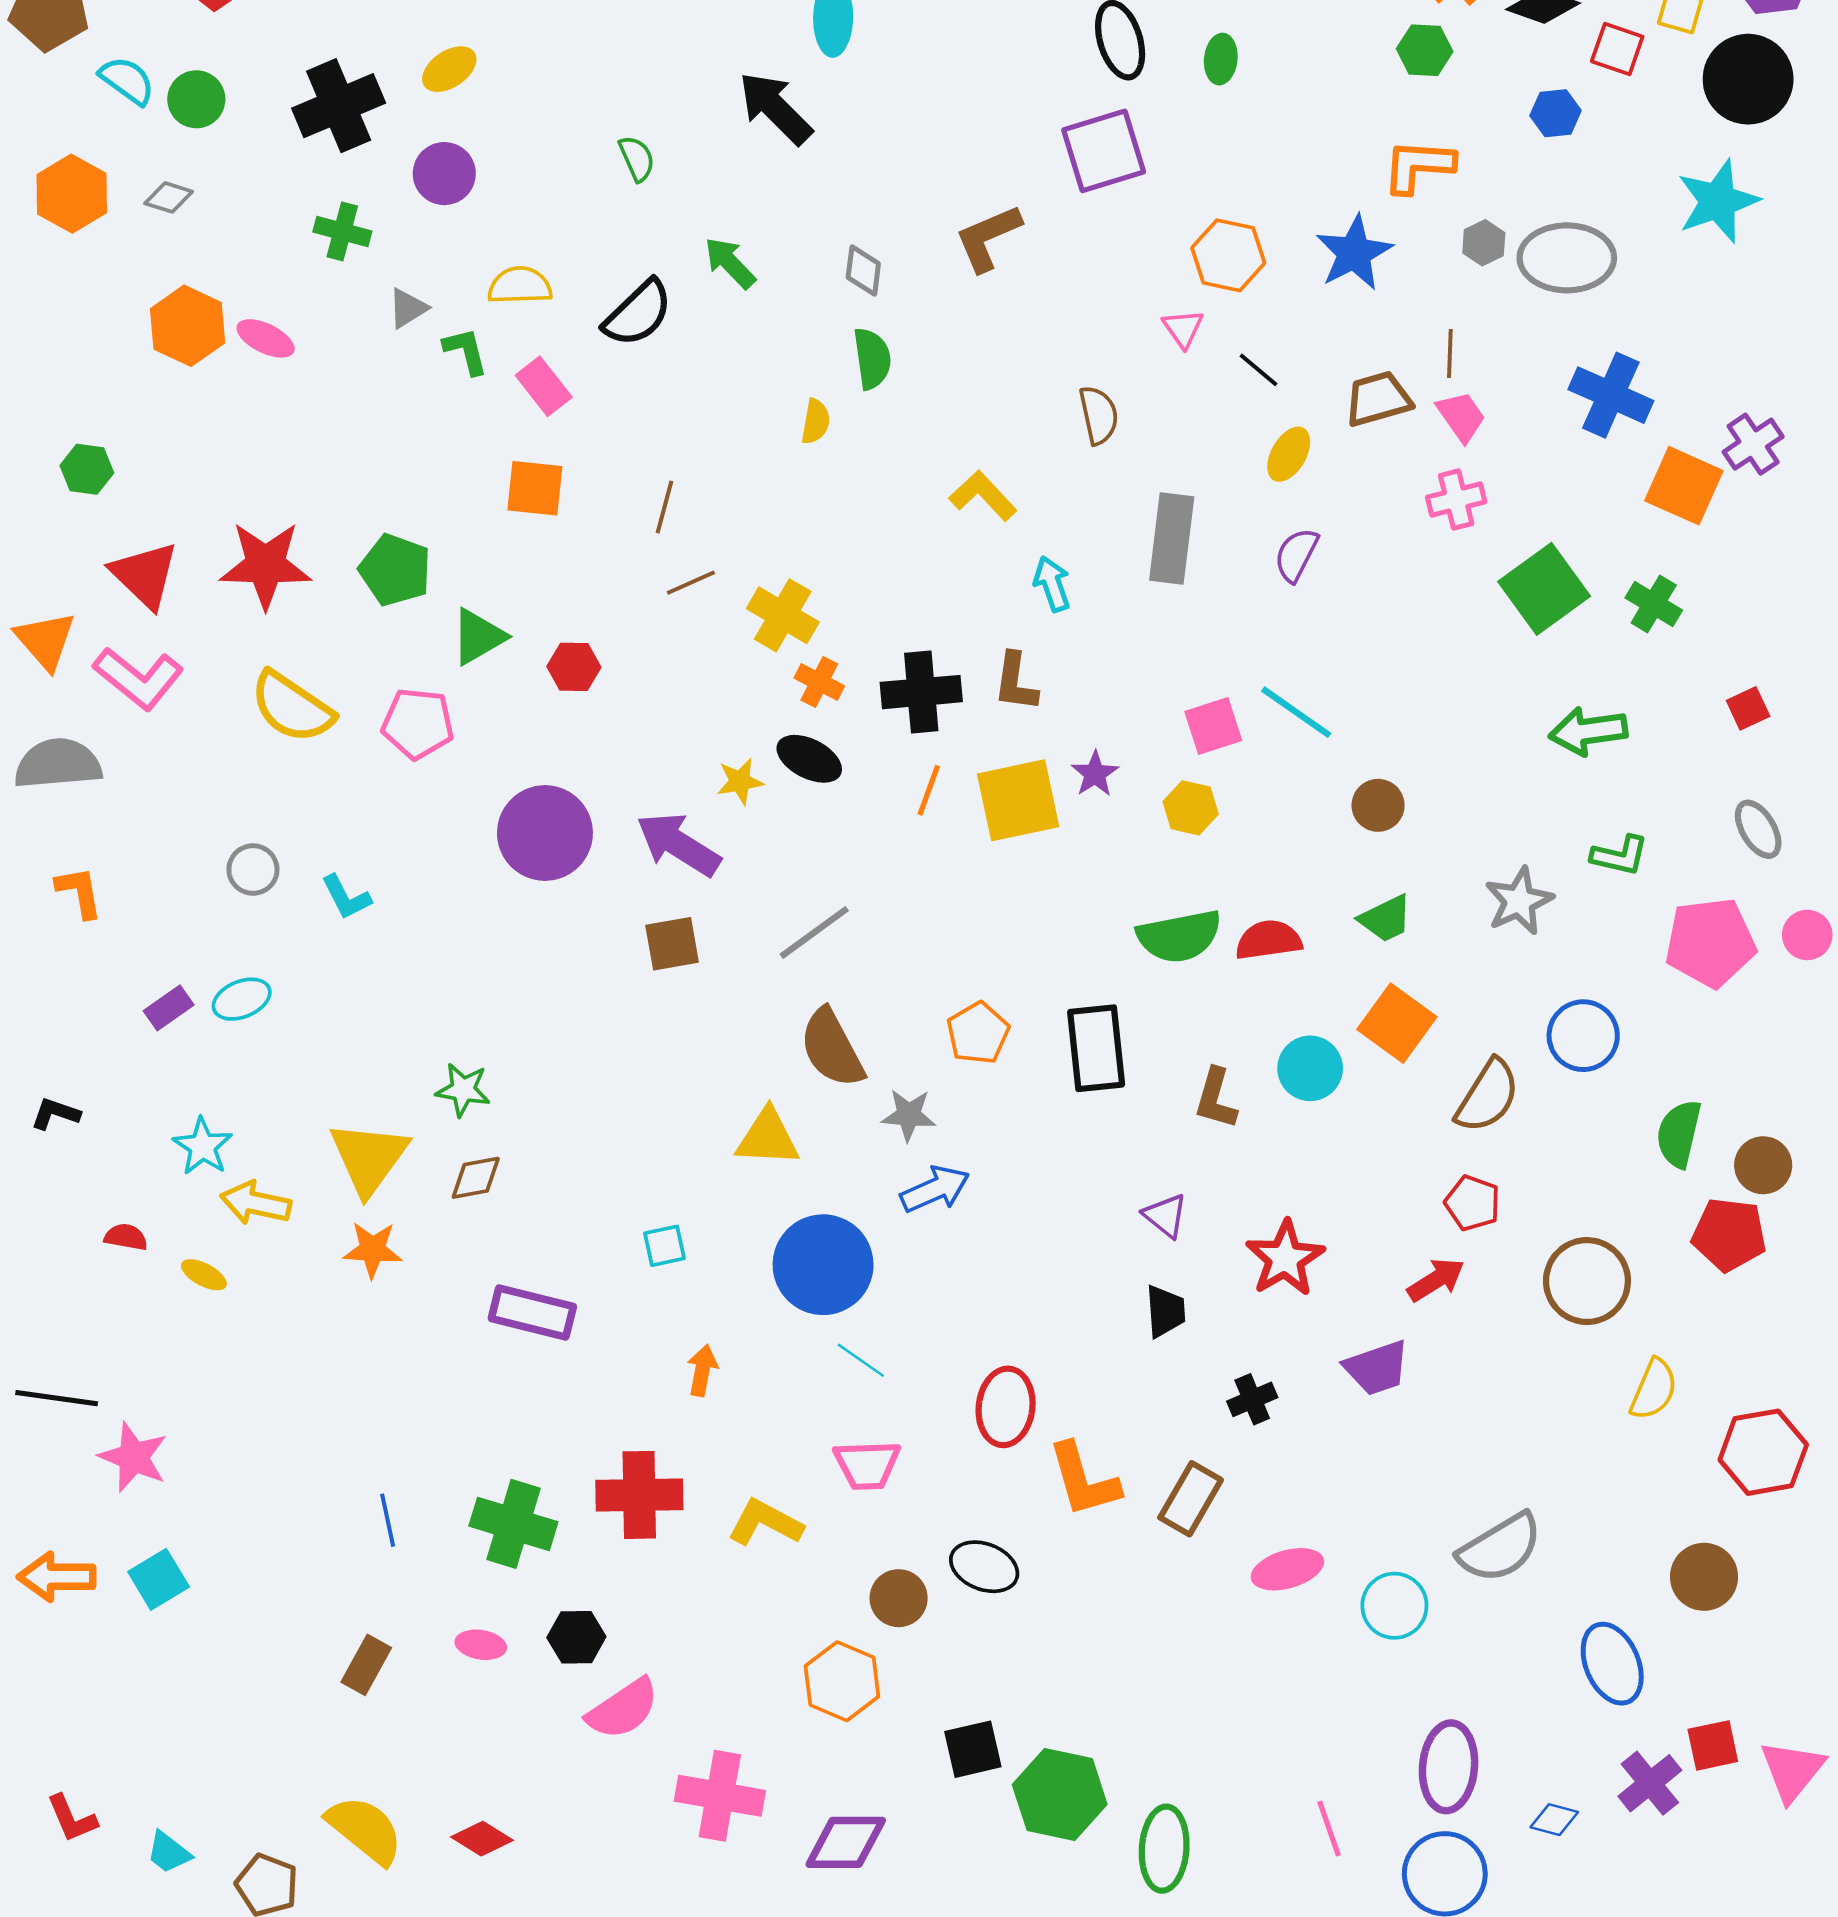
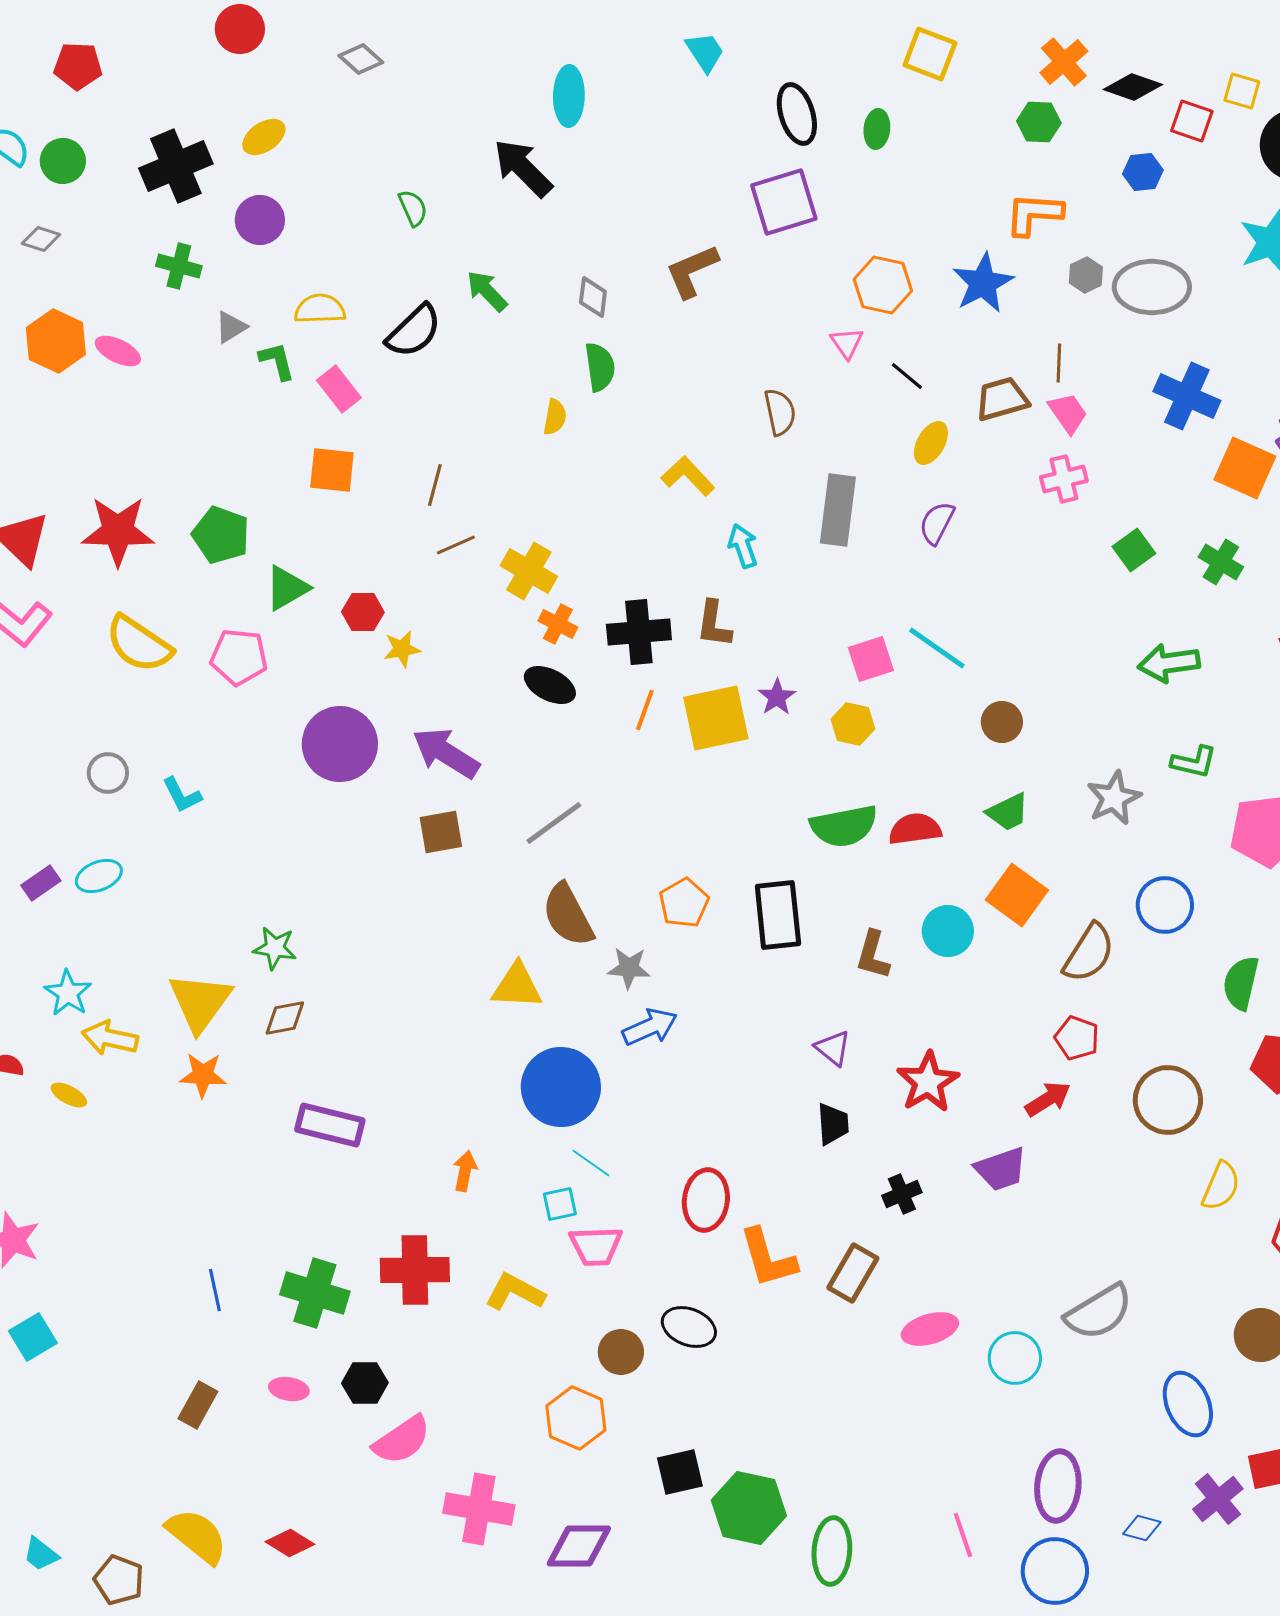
green square: (1544, 589) -> (1134, 550), size x0.6
yellow star: (740, 781) -> (402, 649), moved
cyan square: (664, 1246) -> (560, 1204), moved

